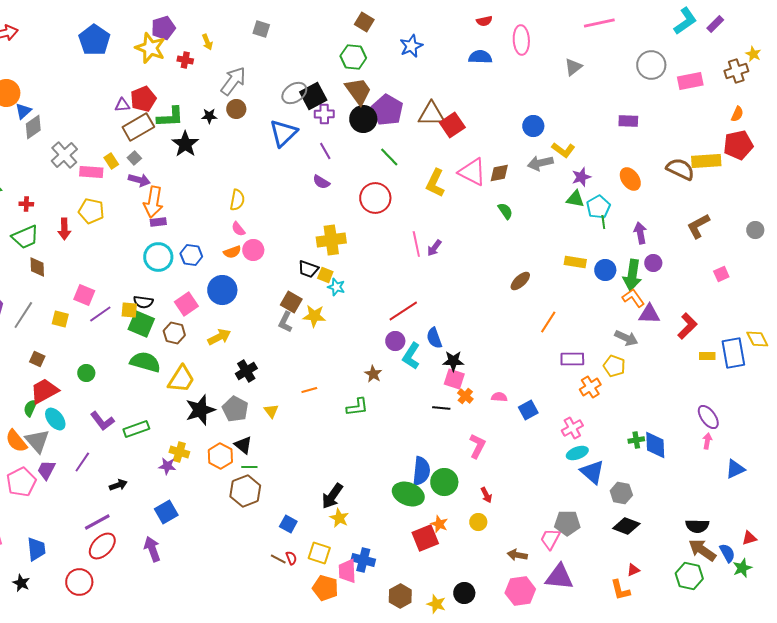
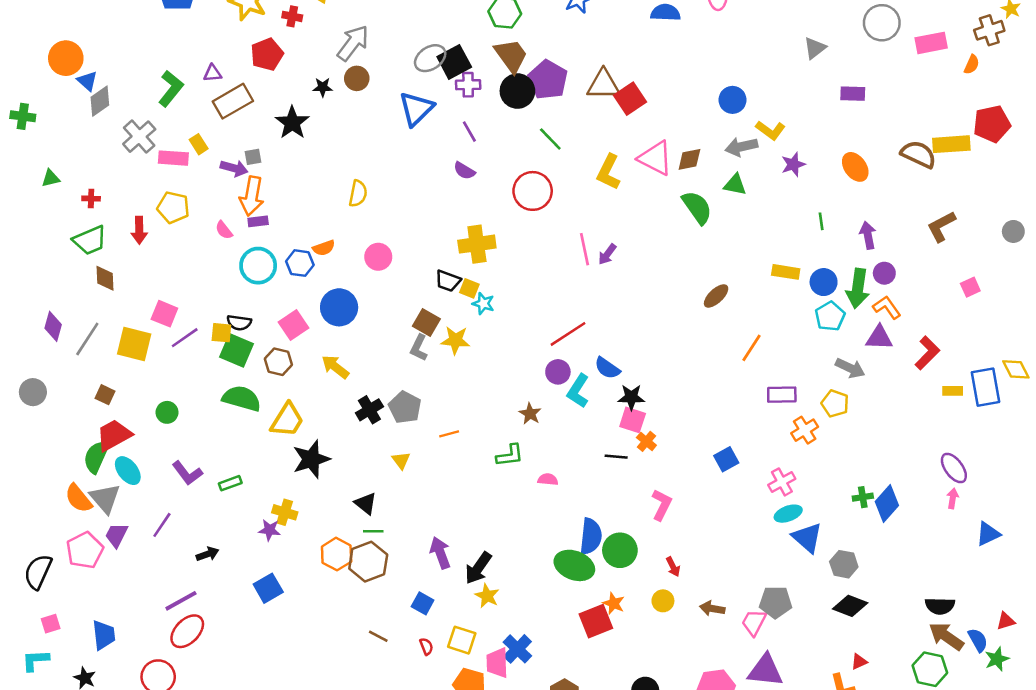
gray triangle: (573, 67) -> (815, 48), moved
red pentagon: (143, 99) -> (267, 54), moved
blue triangle: (23, 111) -> (87, 81), turned -36
orange semicircle: (737, 114) -> (972, 64), moved
green L-shape: (170, 117) -> (171, 89), moved, turned -48
gray square: (134, 158) -> (253, 157), moved, turned 32
green triangle: (575, 199) -> (735, 185), moved
cyan pentagon: (598, 207) -> (830, 316), moved
green semicircle: (505, 211) -> (697, 207), size x1.6
pink semicircle: (238, 229) -> (224, 230), moved
orange semicircle: (232, 252) -> (324, 248), moved
orange L-shape: (633, 298) -> (887, 307), moved
yellow square: (60, 319) -> (134, 344), size x1.6
yellow arrow: (219, 337) -> (335, 367), turned -115
blue semicircle: (434, 338) -> (607, 368), turned -35
pink semicircle: (499, 397) -> (548, 479), moved
green semicircle: (30, 408) -> (96, 457), size x1.5
gray pentagon: (235, 409) -> (405, 407), moved
green rectangle: (136, 429) -> (230, 483), size x0.7
blue diamond: (655, 445) -> (887, 503), turned 44
orange hexagon: (220, 456) -> (337, 554), moved
purple arrow: (152, 549) -> (440, 553), moved
brown arrow: (517, 555) -> (712, 608), moved
brown line: (278, 559) -> (378, 636), moved
blue cross: (363, 560) -> (517, 649), turned 30

